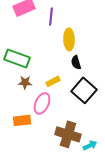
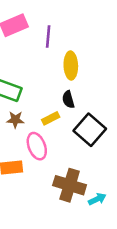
black semicircle: (76, 62) -> (68, 100), moved
pink ellipse: (42, 103) -> (37, 146), turned -45

